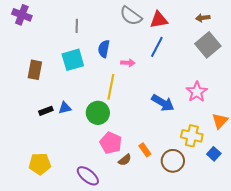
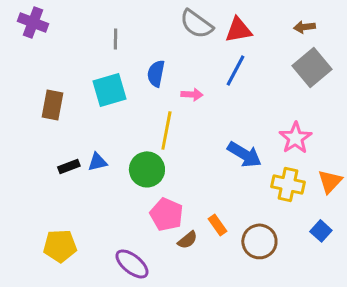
yellow cross: (192, 136) -> (288, 184), moved

